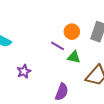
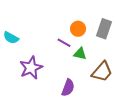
purple star: (24, 71) -> (31, 68), size x1.6

